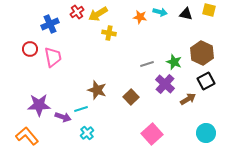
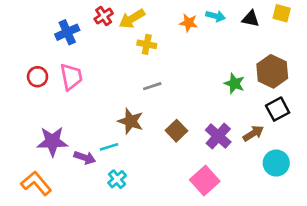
red circle: (30, 49) -> (38, 77), moved
gray line: (147, 64) -> (152, 86), moved
purple cross: (165, 84) -> (218, 136), moved
cyan circle: (206, 133) -> (276, 163), moved

